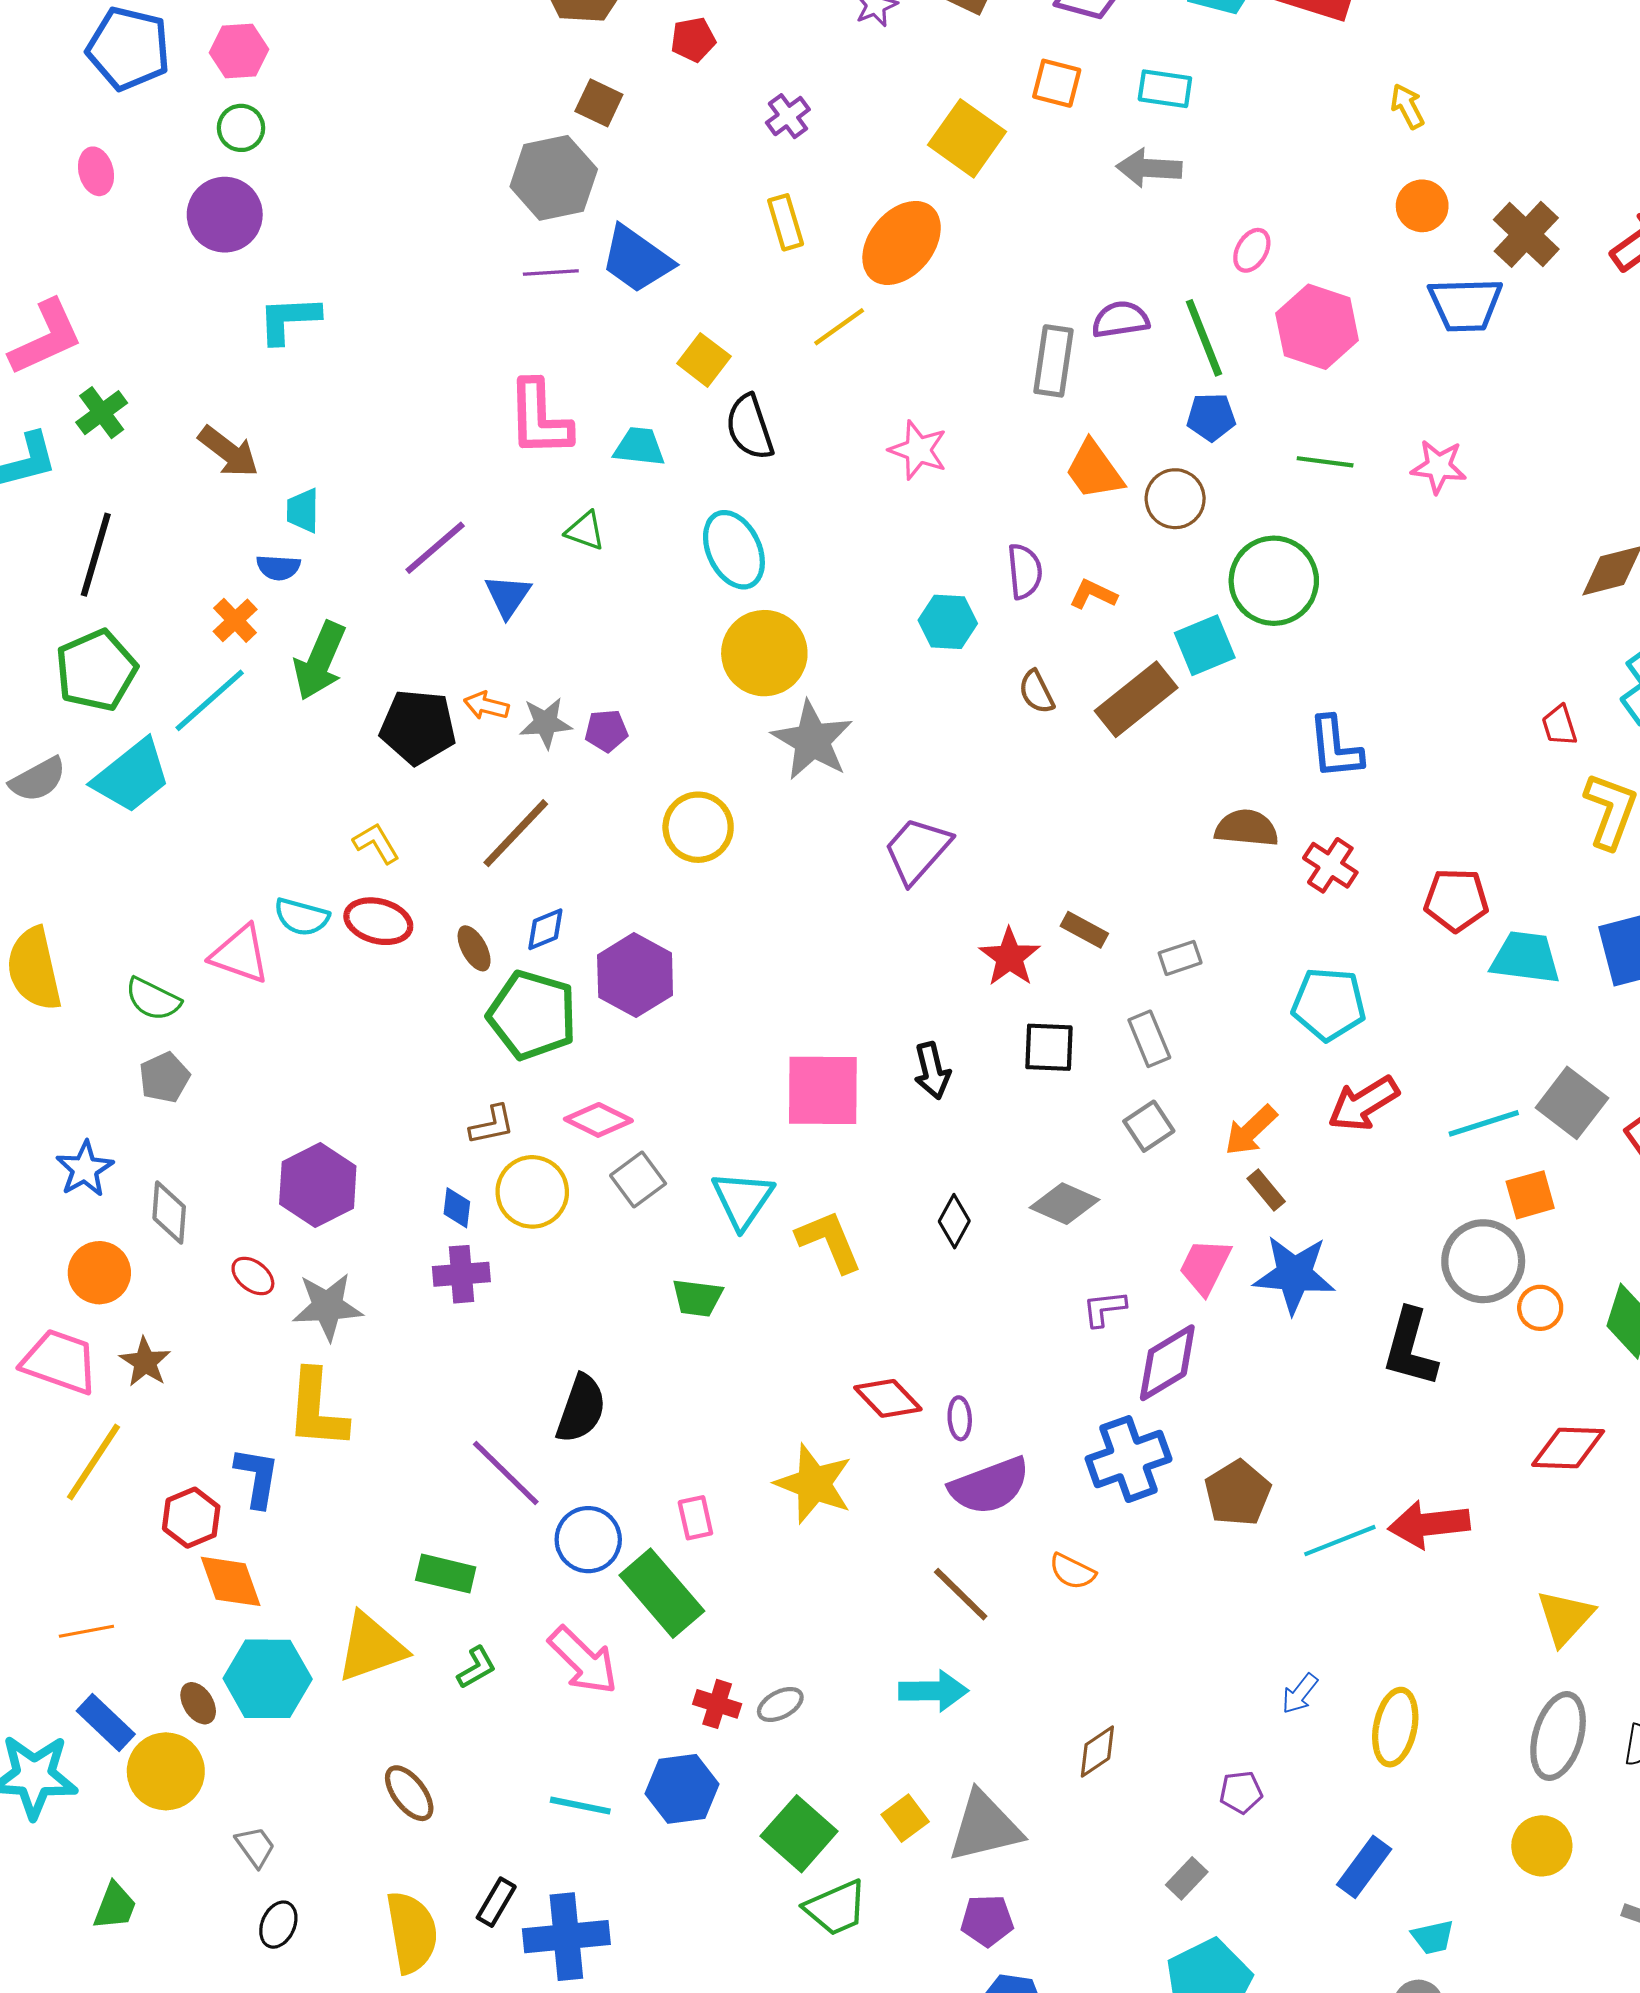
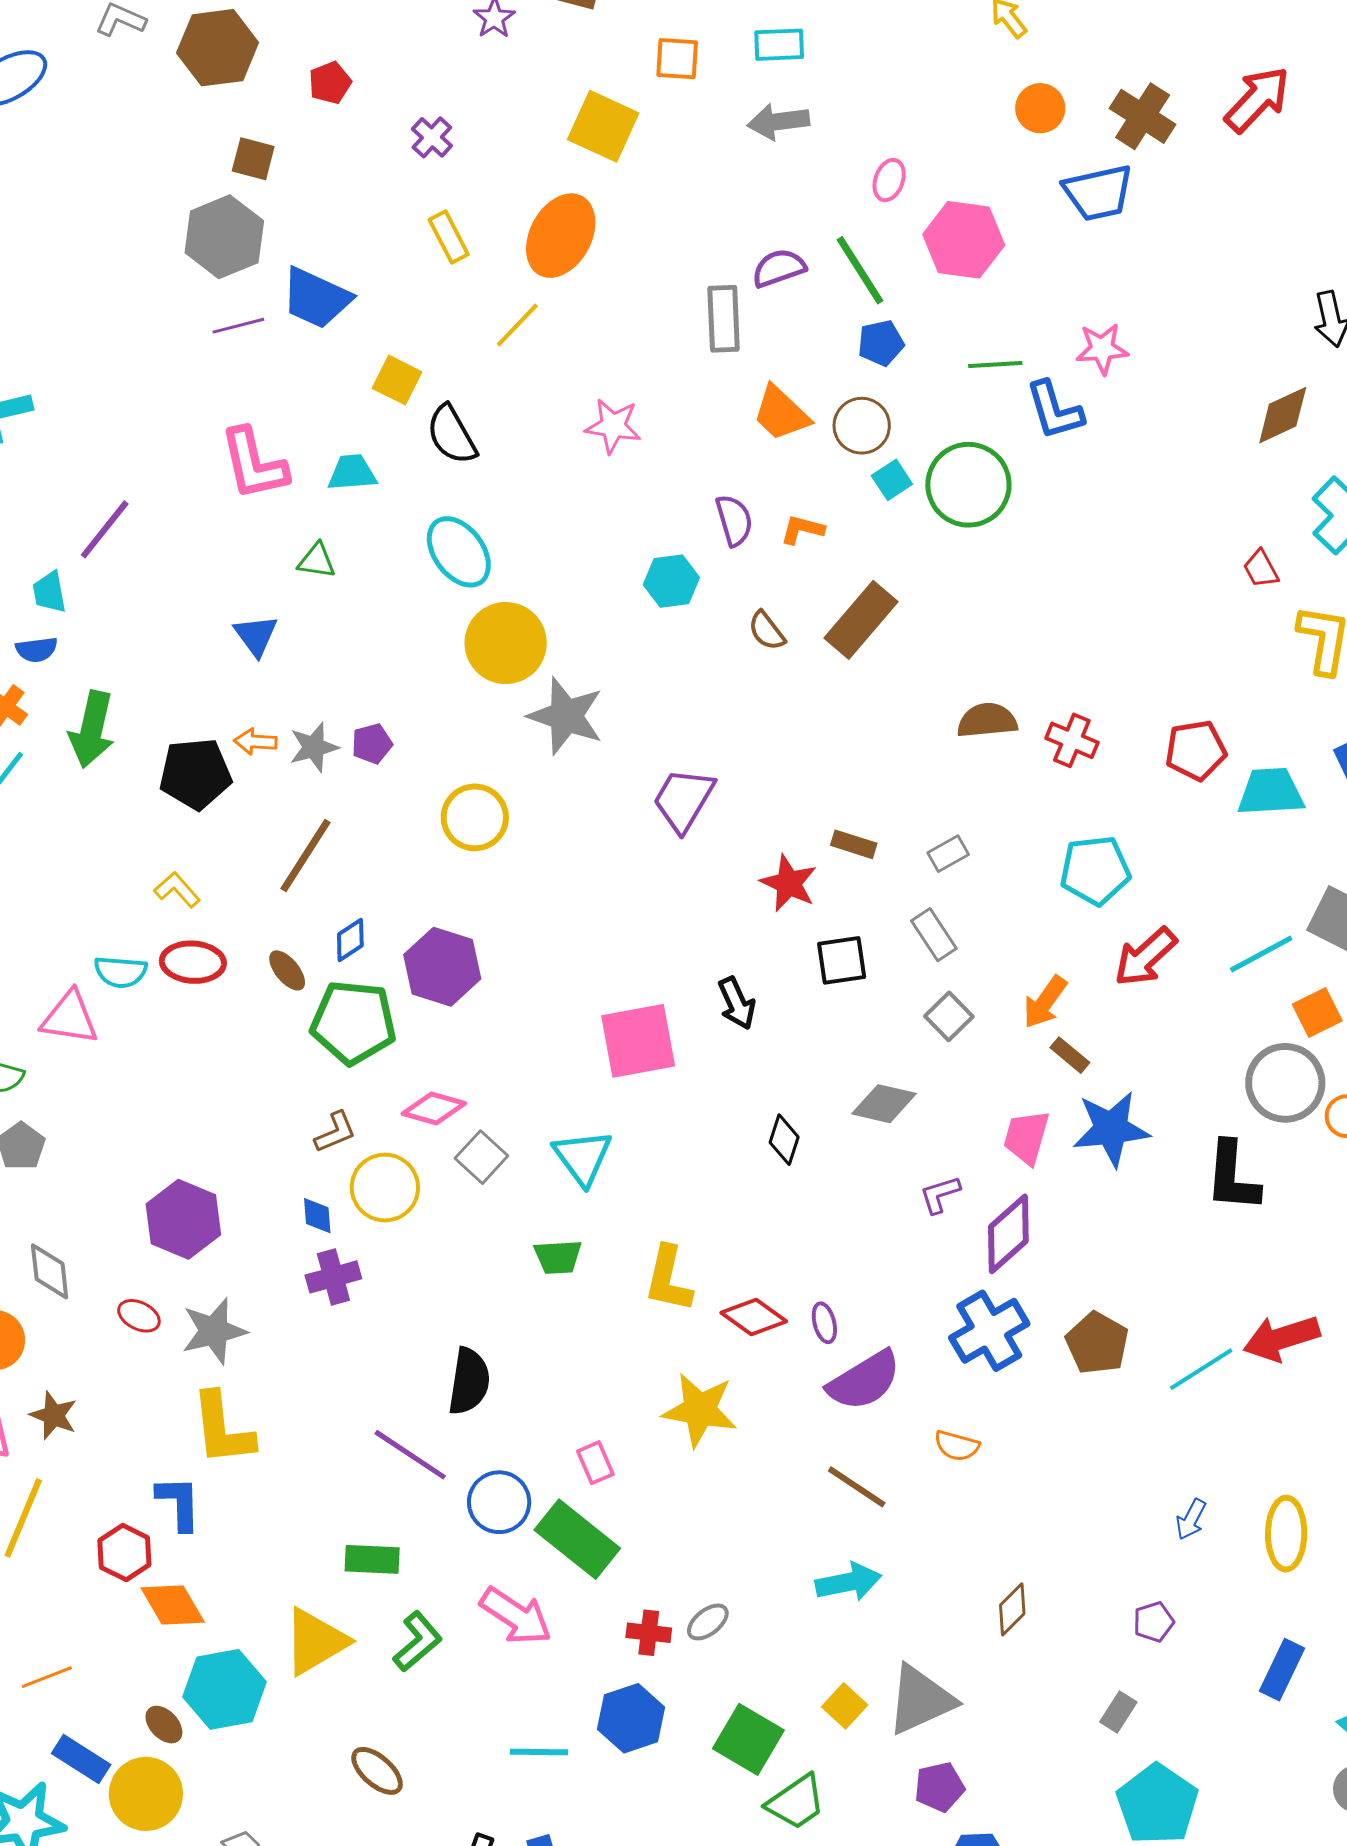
purple line: (435, 548) -> (105, 529), moved
cyan square: (1205, 645) -> (892, 480), moved, size x0.7
blue L-shape: (1335, 748) -> (1055, 410), moved
yellow L-shape: (829, 1241) -> (668, 1279), moved, turned -134
green L-shape: (477, 1668) -> (418, 1642), size x1.4

